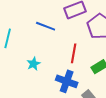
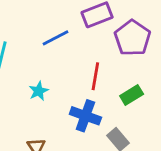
blue line: (46, 26) -> (56, 38), turned -48

